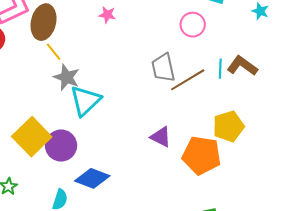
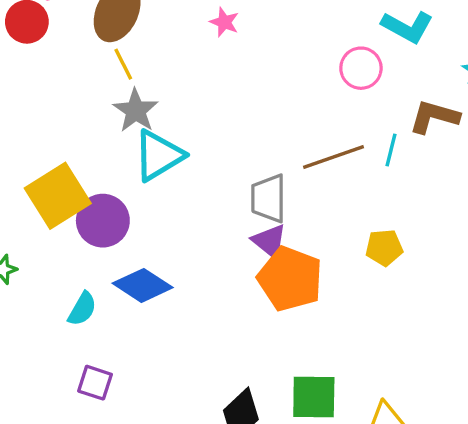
brown L-shape: (242, 66) -> (434, 117), moved, turned -32
gray trapezoid: (163, 68) -> (268, 198), moved
yellow pentagon: (228, 126) -> (384, 248), size x0.7
orange pentagon: (201, 155) -> (290, 279), moved

